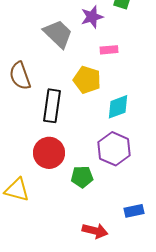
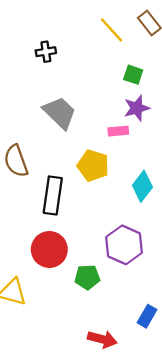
purple star: (92, 17) -> (137, 108), moved
cyan diamond: (118, 107) -> (142, 186), moved, turned -32
blue rectangle: (134, 211) -> (147, 316), turned -48

